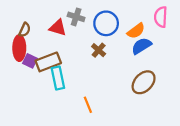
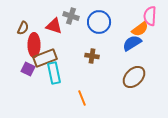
orange semicircle: (136, 31) -> (140, 29), moved
red ellipse: (19, 48) -> (34, 45), moved
brown cross: (99, 50) -> (92, 56), moved, turned -32
purple square: (30, 61) -> (28, 69), moved

